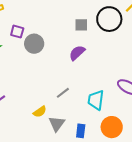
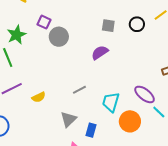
black circle: (109, 19) -> (137, 24), size x0.6
yellow semicircle: (40, 112) -> (39, 97), moved
orange circle: (112, 127) -> (130, 121), moved

